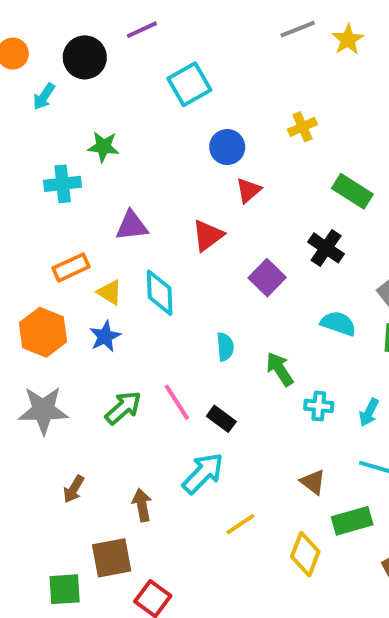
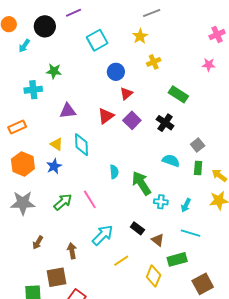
yellow star: (348, 40) -> (140, 36), moved
orange rectangle: (71, 267) -> (17, 127), moved
purple square: (267, 278) -> (132, 120), moved
green arrow: (280, 369) -> (141, 183), size x1.4
black rectangle: (221, 419) -> (137, 228), moved

